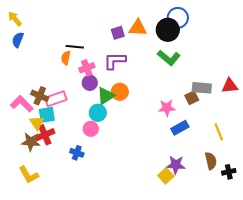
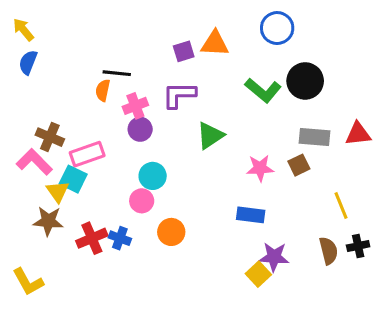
black circle: (168, 30) -> (305, 81), moved
orange circle: (120, 92) -> (171, 232), moved
brown cross: (40, 96) -> (50, 137), moved
green triangle: (106, 96) -> (210, 135), moved
brown square: (192, 98) -> (299, 165), moved
cyan square: (47, 115) -> (73, 179), turned 36
blue rectangle: (180, 128) -> (251, 215), moved, turned 36
red cross: (45, 135) -> (92, 238), moved
black cross: (229, 172) -> (358, 246), moved
yellow L-shape: (29, 175) -> (28, 282), moved

